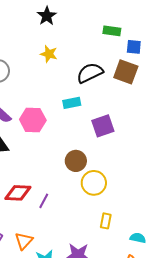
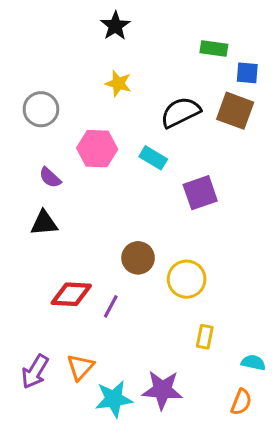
cyan rectangle: (72, 103) -> (153, 158), turned 42
pink hexagon: (33, 120) -> (97, 149), moved
brown circle: (76, 161) -> (138, 258), moved

